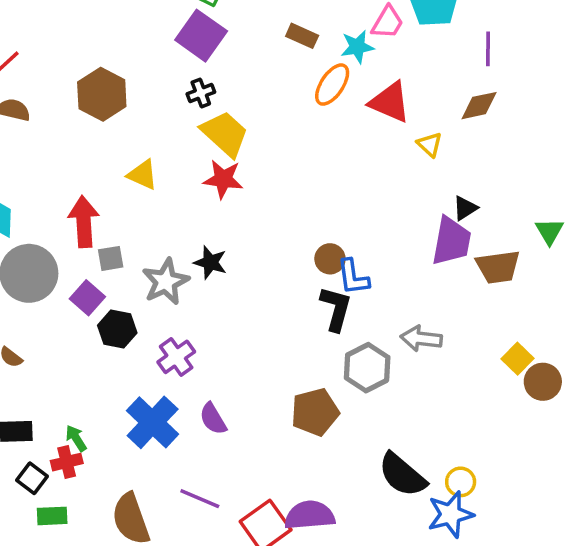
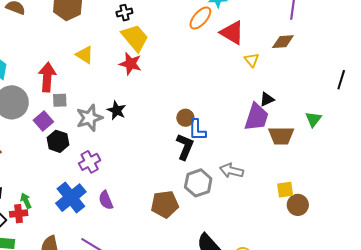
yellow square: (517, 359) -> (285, 190), turned 30

